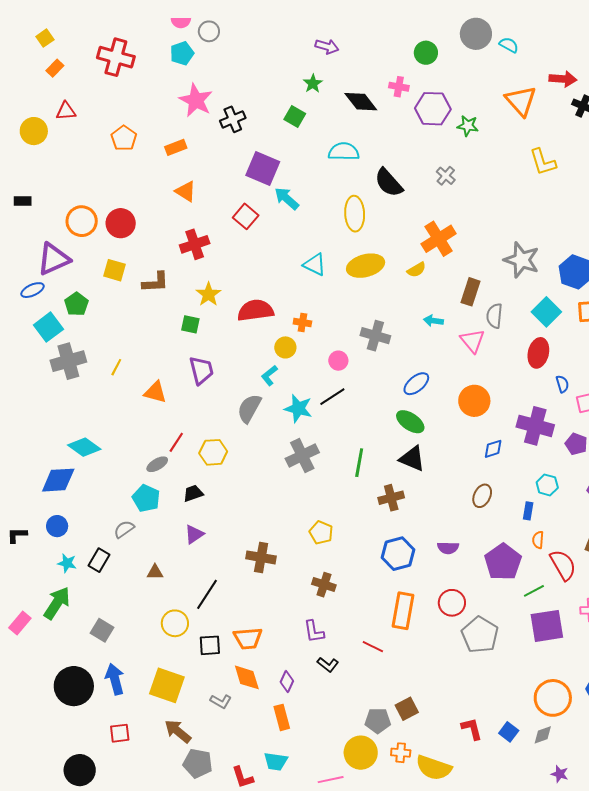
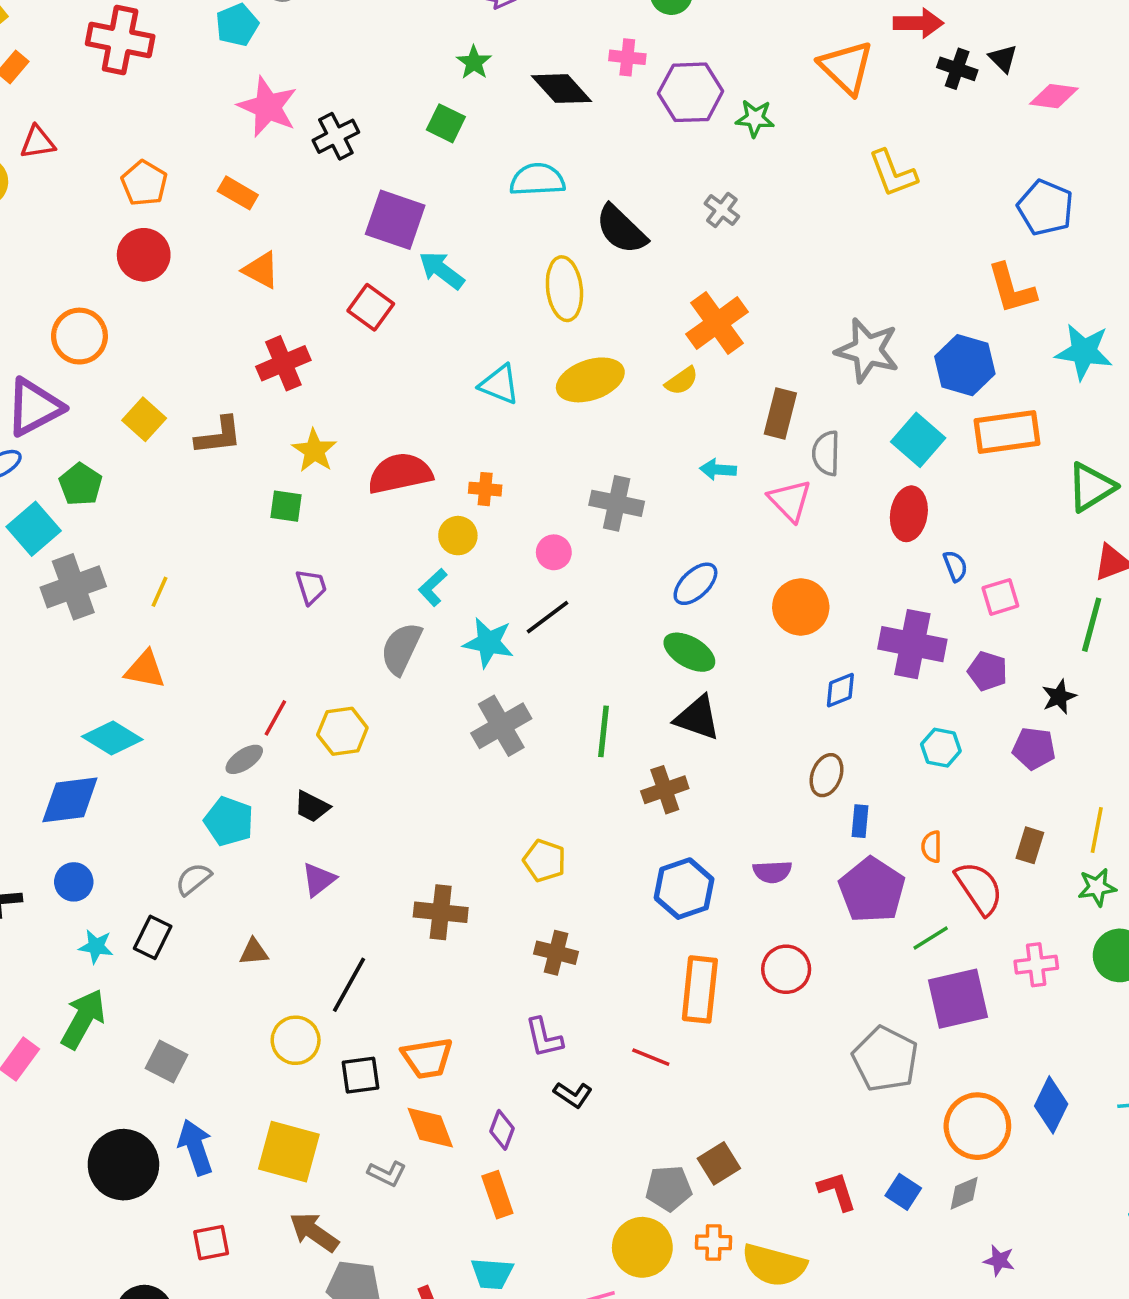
orange rectangle: (176, 147) -> (238, 193), turned 55
red circle: (121, 223) -> (144, 255), moved
yellow square: (115, 270) -> (144, 419), turned 30
purple trapezoid: (201, 370) -> (311, 587), size x0.7
orange triangle: (155, 392) -> (145, 670), moved
black trapezoid: (193, 493) -> (312, 807), turned -130
blue rectangle: (528, 511) -> (860, 821), moved
gray pentagon: (480, 635) -> (885, 1059), moved

